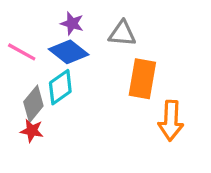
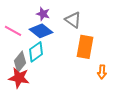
gray triangle: (122, 33) -> (73, 20), turned 30
orange arrow: (171, 121) -> (102, 72), size x0.6
red star: (32, 131) -> (19, 78), size x1.5

